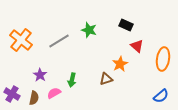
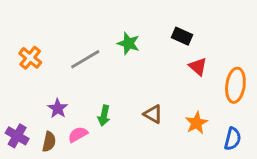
orange cross: (21, 40) -> (30, 58), size x0.7
orange star: (120, 64) -> (196, 123), moved
brown triangle: (106, 79) -> (153, 114), turned 48
blue semicircle: (161, 96) -> (233, 139), turned -35

